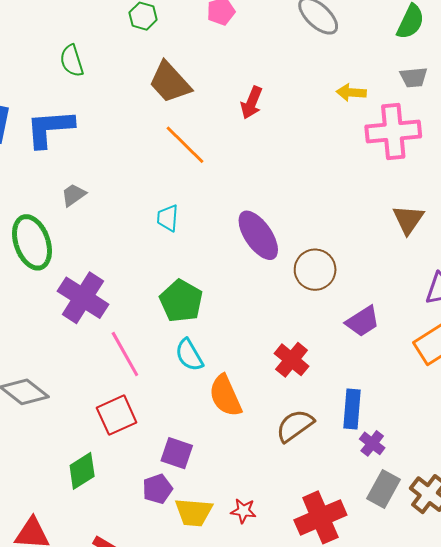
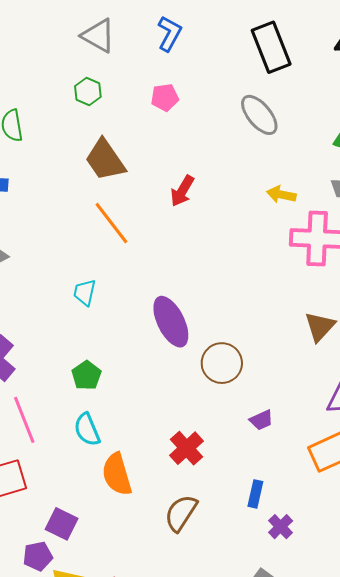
green pentagon: (181, 301) -> (86, 375), size x0.7
purple trapezoid: (363, 321) -> (261, 420), size x0.7
blue rectangle: (352, 409) -> (255, 494), moved, size x0.7
brown semicircle: (295, 426) -> (181, 513), turned -30
purple cross: (372, 443) -> (281, 527), moved

